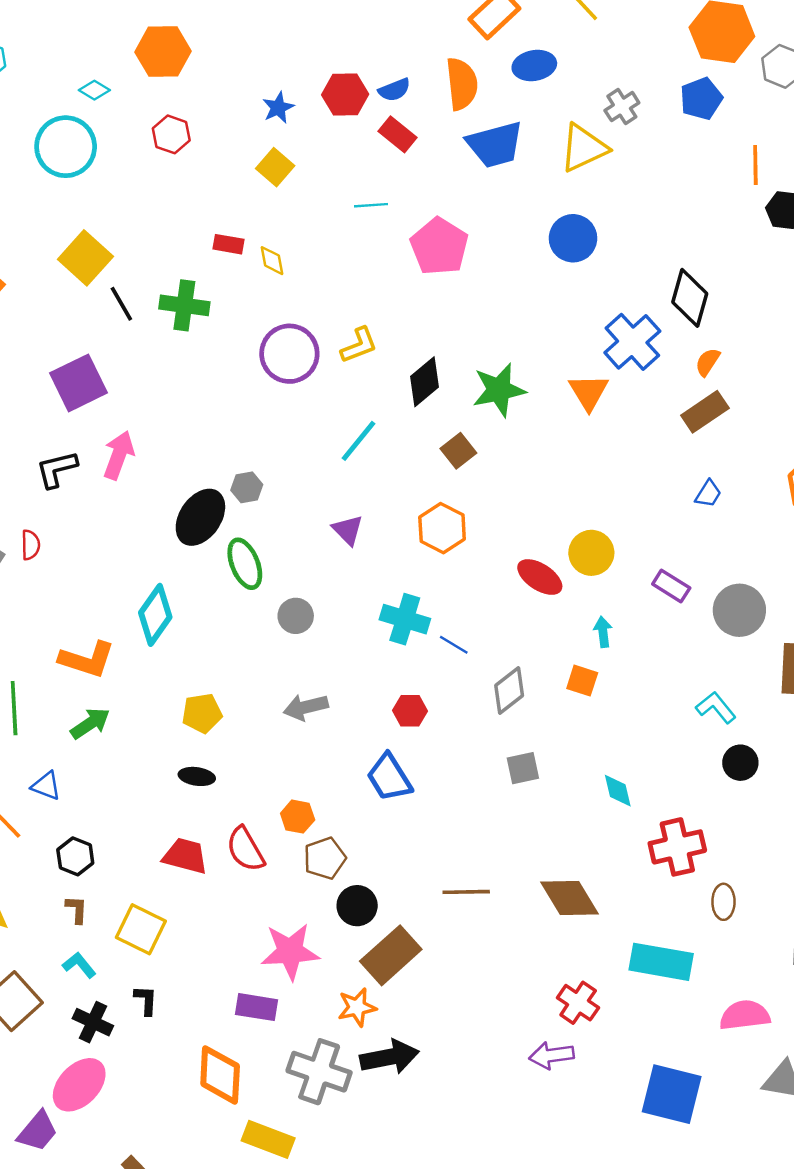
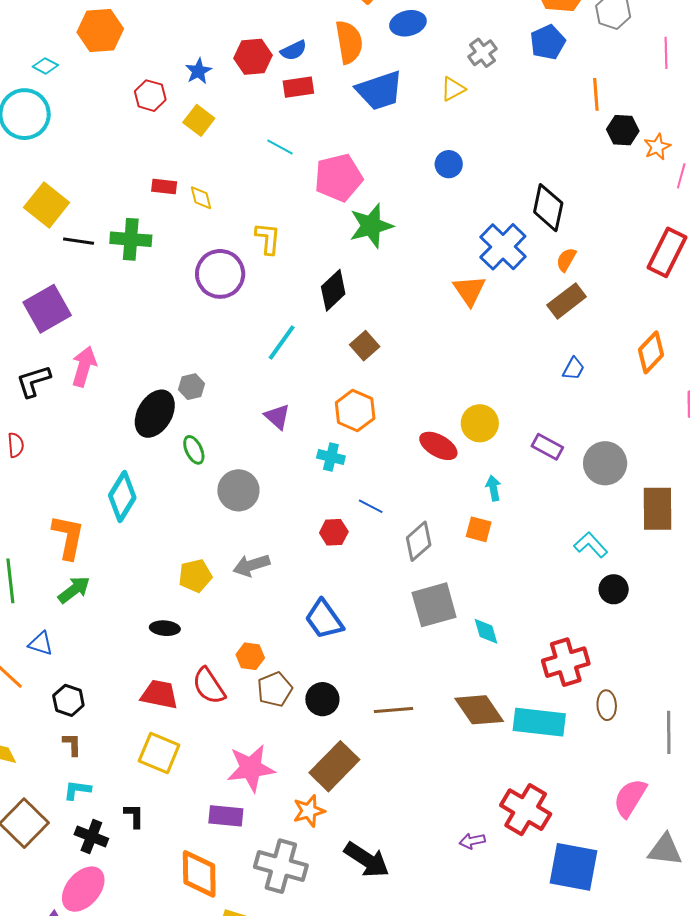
red hexagon: (171, 134) -> (150, 96), moved
red rectangle: (398, 134) -> (298, 87), turned -44
yellow triangle: (584, 148) -> (453, 89), size x0.6
cyan line: (371, 205) -> (280, 147), turned 36
blue circle: (573, 238) -> (449, 164), size x0.7
pink pentagon: (439, 246) -> (339, 178), turned 30
black line: (121, 304) -> (79, 241), turned -48
yellow L-shape: (359, 345) -> (268, 238), moved, turned -60
green star: (499, 390) -> (371, 226), moved
green ellipse: (245, 564) -> (194, 450), size x0.7
gray circle: (296, 616) -> (238, 490), size x1.4
cyan cross: (405, 619) -> (331, 457), moved, size x0.7
orange L-shape: (87, 660) -> (68, 537), turned -93
red hexagon: (410, 711) -> (334, 532), moved
yellow pentagon: (202, 713) -> (195, 576), moved
gray square: (523, 768) -> (434, 605), size x1.6
cyan diamond: (618, 791) -> (486, 631), moved
black circle: (357, 906) -> (322, 699), moved
yellow square: (141, 929) -> (159, 753), moved
cyan rectangle: (661, 962) -> (539, 722), moved
cyan L-shape: (79, 965) -> (77, 790), turned -40
red cross: (578, 1003) -> (526, 810), moved, size x1.4
pink semicircle: (745, 1015) -> (630, 798), turned -48
purple arrow: (551, 1055) -> (472, 841), size x0.7
black arrow: (389, 1057) -> (367, 860), moved, turned 48

